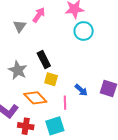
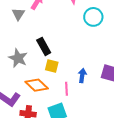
cyan circle: (84, 31) -> (93, 17), moved
blue arrow: (81, 90) -> (82, 76), turned -120

